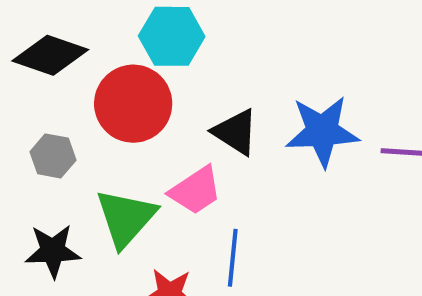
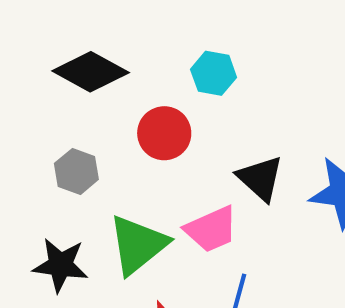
cyan hexagon: (172, 36) -> (214, 73), size x0.7
red circle: (133, 104) -> (164, 133), size x0.7

